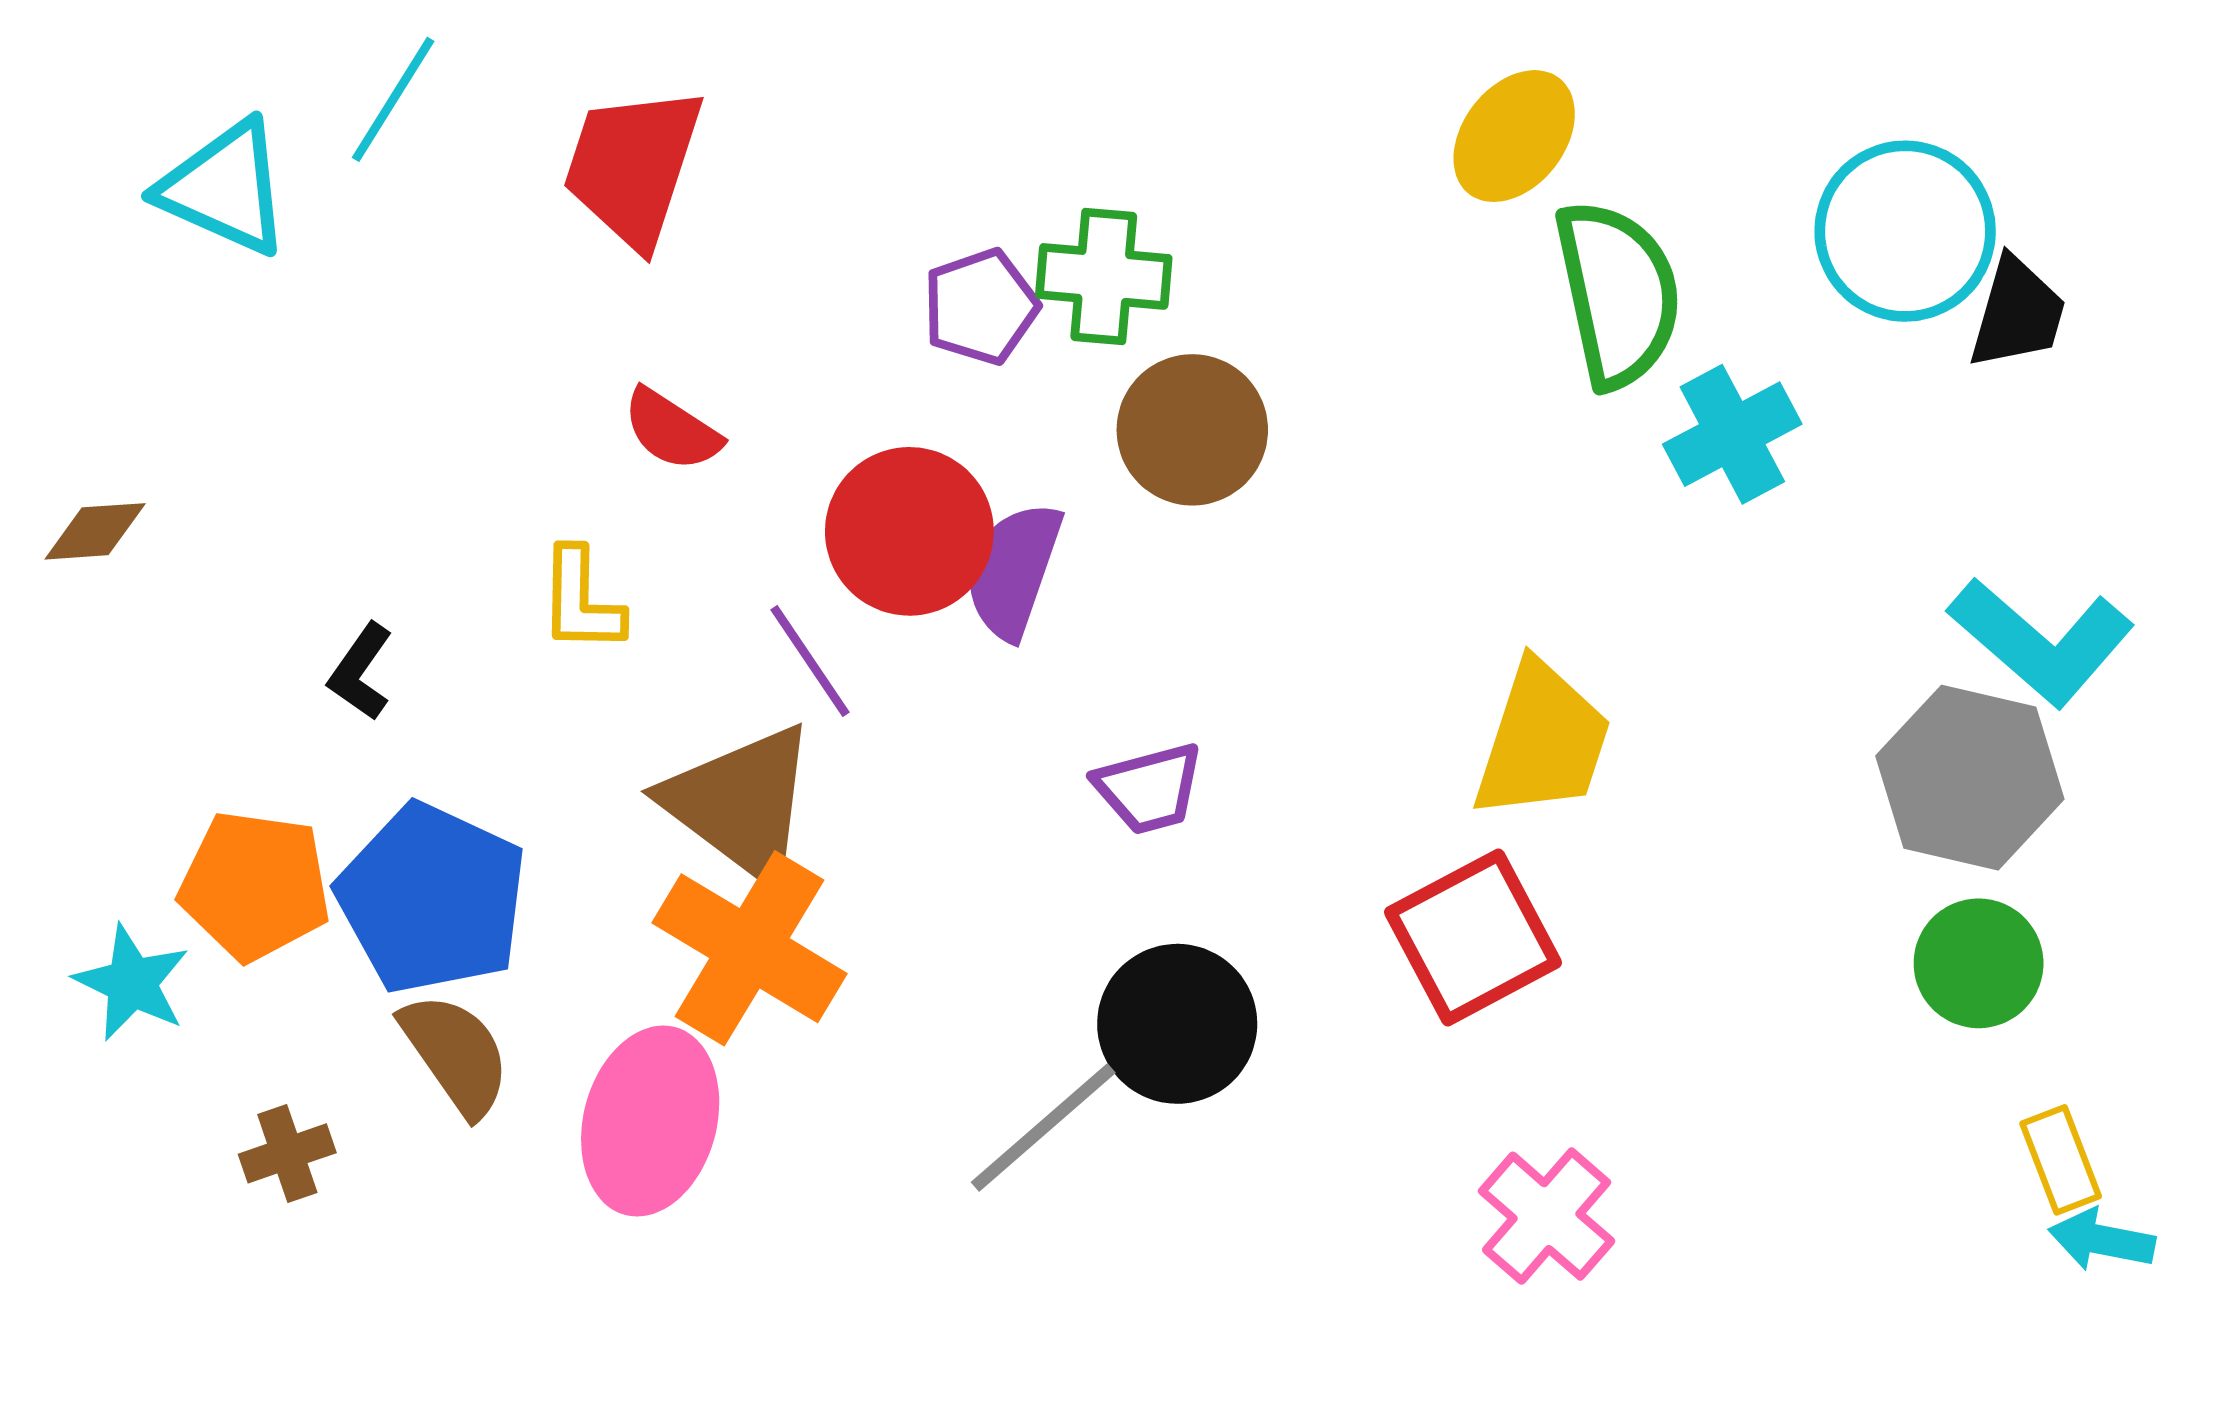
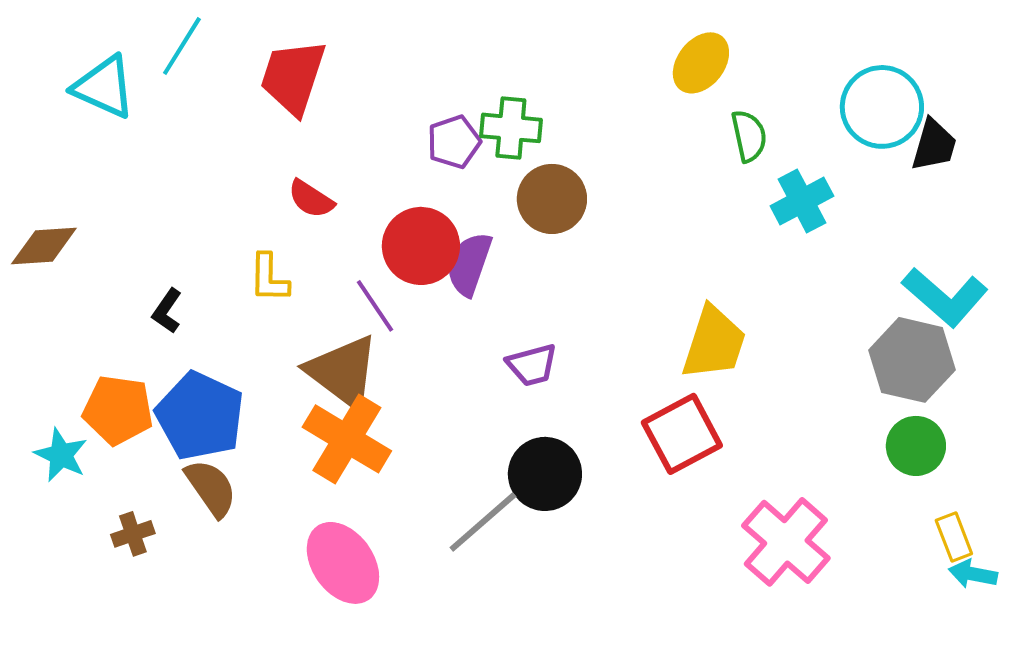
green semicircle: (1618, 294) -> (749, 136), size x0.6
brown diamond: (95, 531) -> (44, 246), size x1.4
pink ellipse: (650, 1121) -> (343, 563), moved, turned -50
pink cross: (1547, 1216) -> (786, 542), moved, size x1.4

